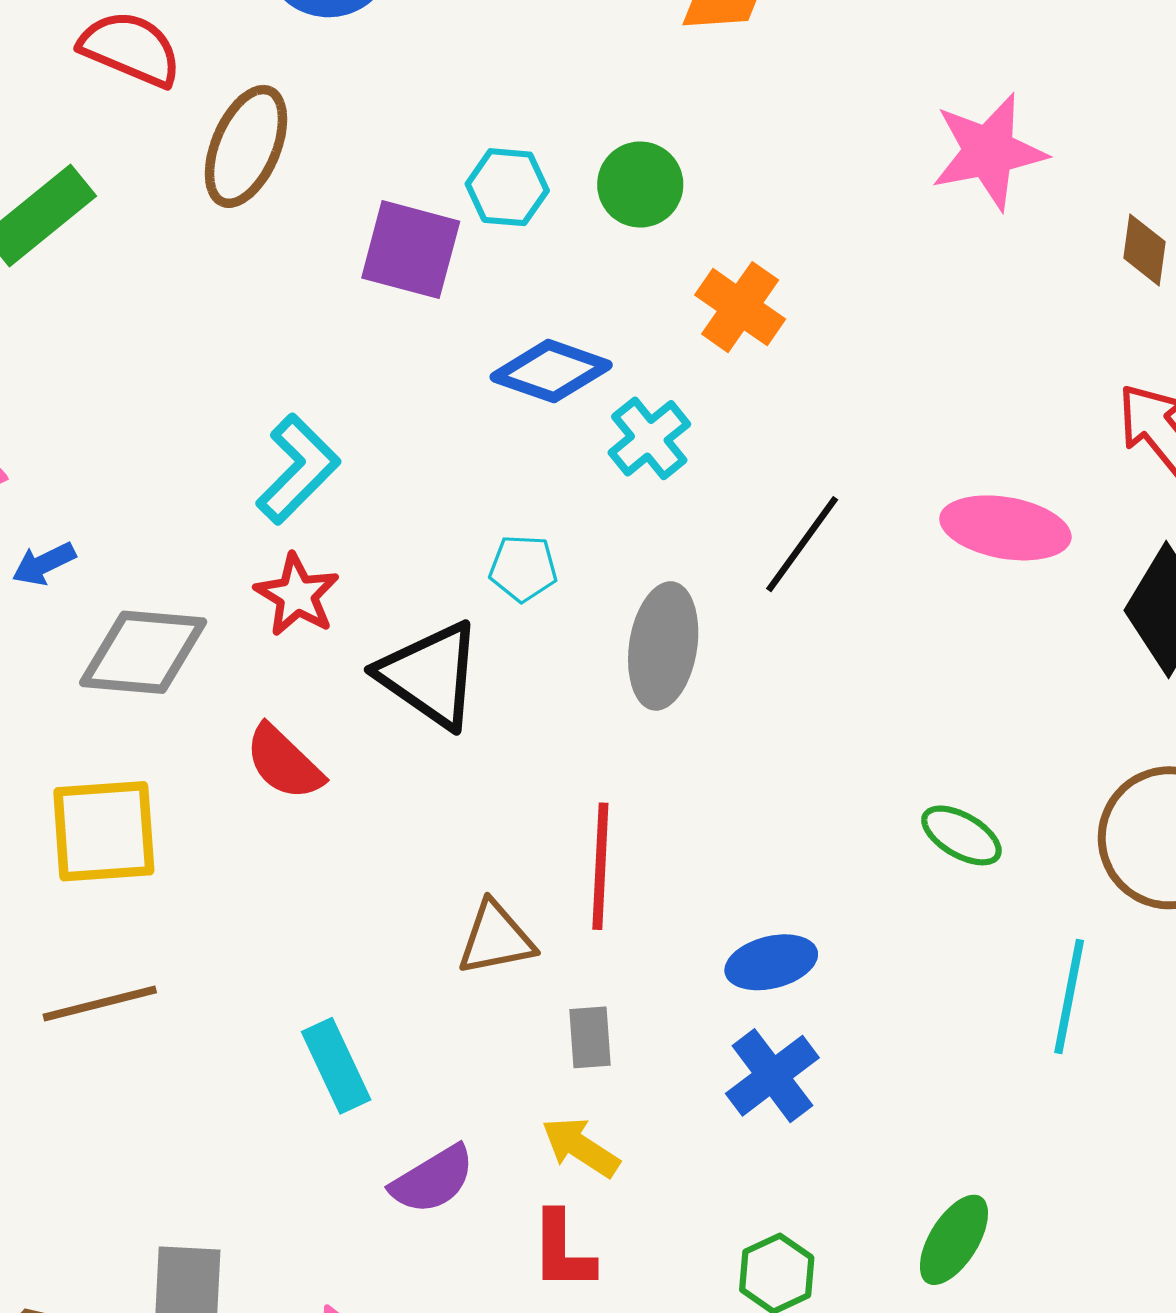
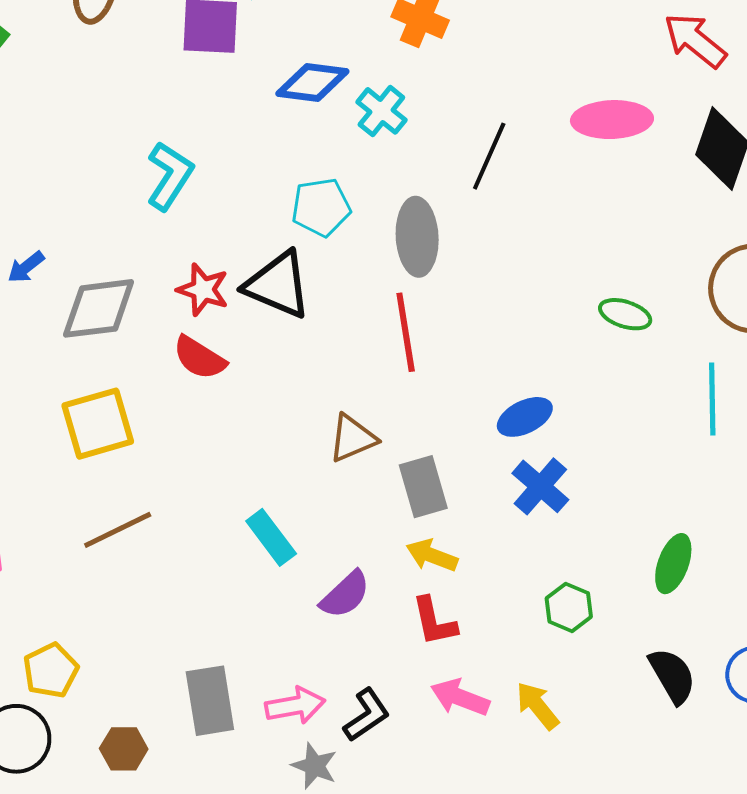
cyan pentagon: (523, 568) -> (321, 207), size x1.4
red star: (297, 595) -> (203, 290), moved
red line: (600, 866) -> (406, 332), moved
gray rectangle: (590, 1037) -> (423, 487), size x1.5

